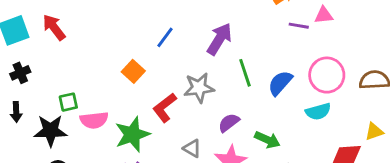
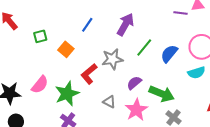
green line: (245, 73) -> (144, 47), turned 60
green square: (68, 102) -> (40, 36), moved
pink semicircle: (94, 120) -> (40, 85), turned -42
green arrow: (267, 140) -> (162, 94), size x1.4

